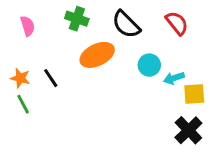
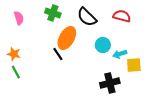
red semicircle: (177, 23) -> (122, 16), turned -36
orange ellipse: (97, 55) -> (67, 38), turned -35
black line: (51, 78) -> (58, 54), moved
black cross: (188, 130) -> (110, 83), moved, turned 30

